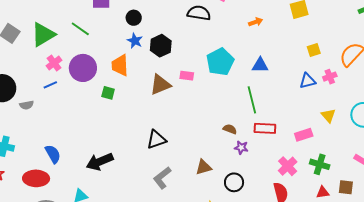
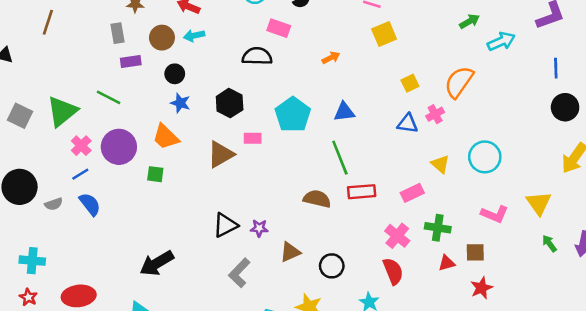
black hexagon: (161, 46) -> (230, 103), moved
orange trapezoid: (120, 65) -> (166, 137), turned -35
blue triangle: (308, 81) -> (408, 123), turned 30
brown semicircle: (230, 129) -> (317, 199), size x1.5
purple star: (241, 148) -> (259, 228), moved
blue semicircle: (53, 154) -> (90, 204), moved

